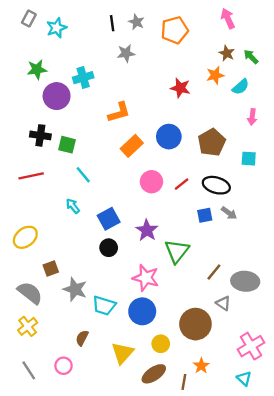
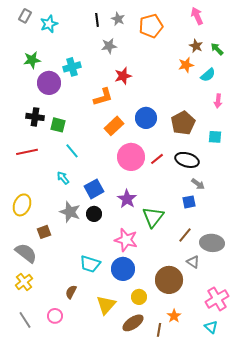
red star: (180, 88) -> (123, 76), moved, turned -30
pink circle: (151, 182) -> (131, 157), size x1.4
blue square: (205, 215) -> (189, 202), moved
yellow ellipse: (25, 237) -> (22, 205), turned -30
gray star: (75, 289) -> (70, 212), moved

